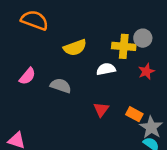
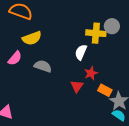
yellow semicircle: (75, 48) -> (32, 38), moved
white semicircle: (106, 69) -> (81, 52), turned -56
red star: (146, 71) -> (91, 73), moved

